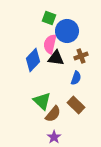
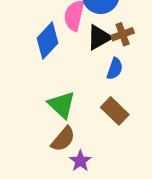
black triangle: (56, 58) -> (99, 37), moved, turned -36
brown semicircle: (53, 114) -> (63, 139), moved

